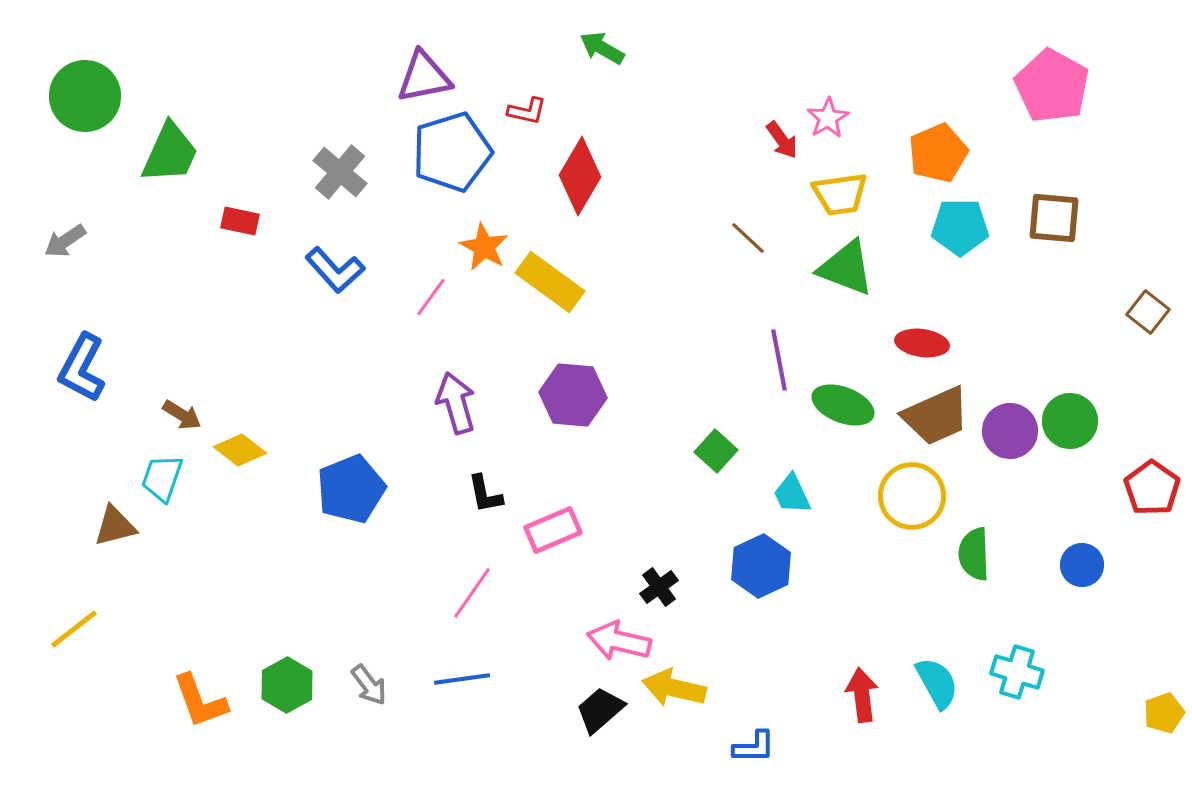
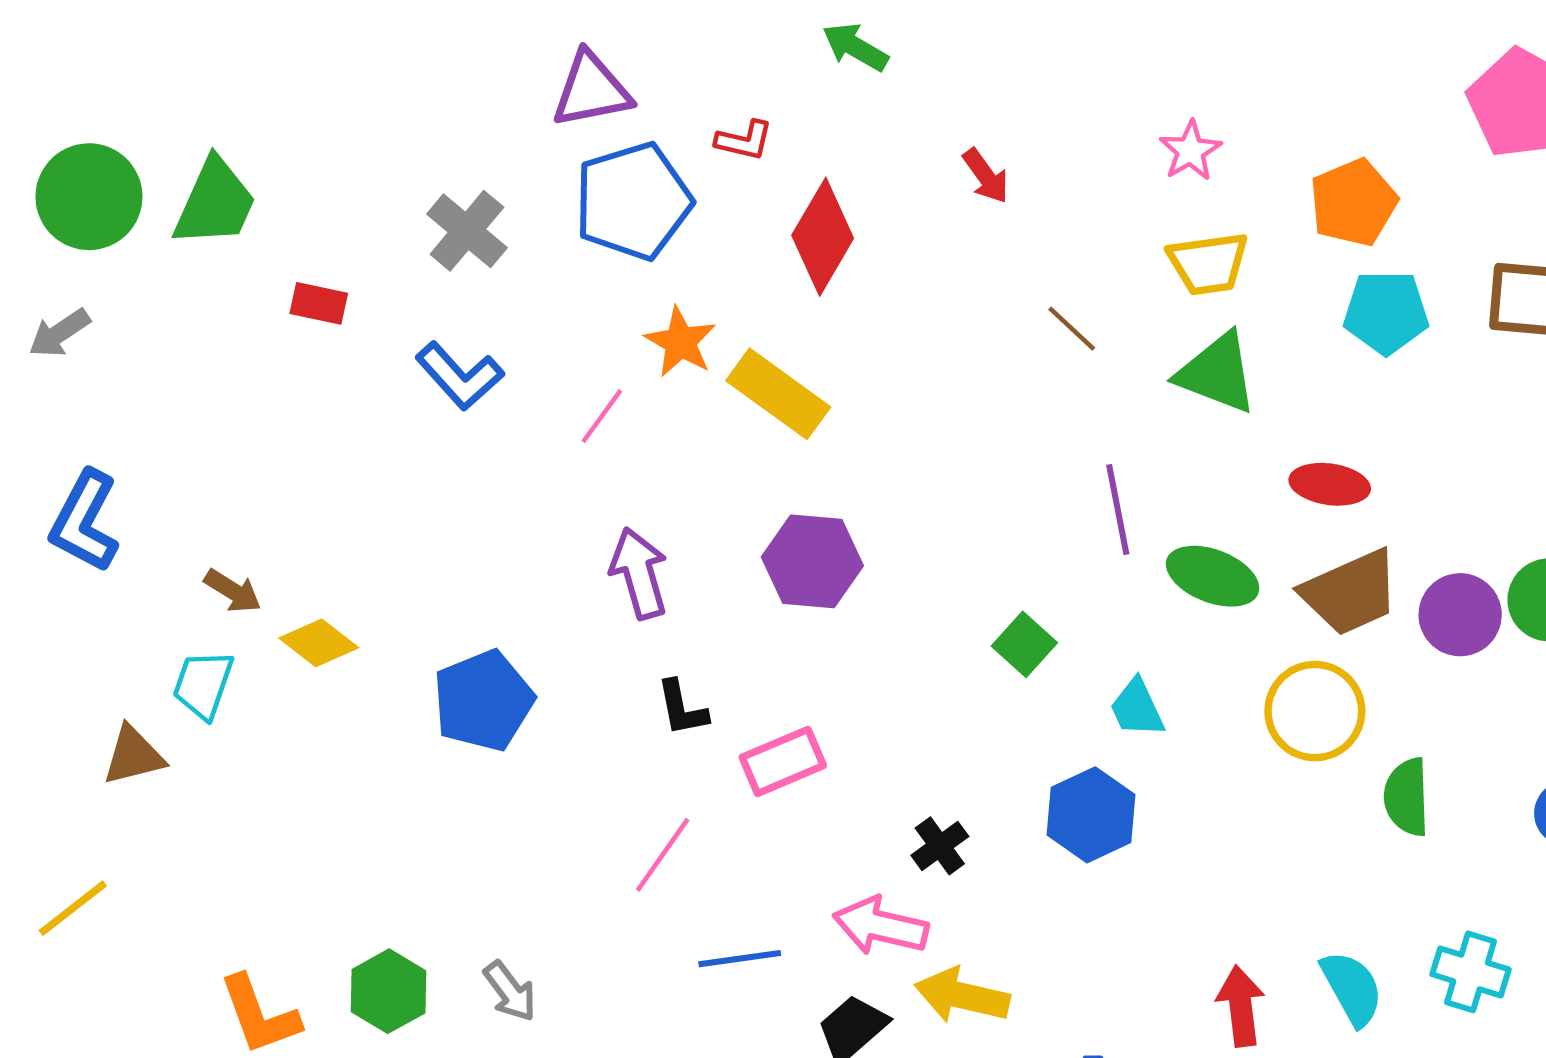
green circle: (85, 96) -> (89, 197), moved
red arrow: (782, 140) -> (986, 176), moved
blue line: (462, 679) -> (740, 959), moved

